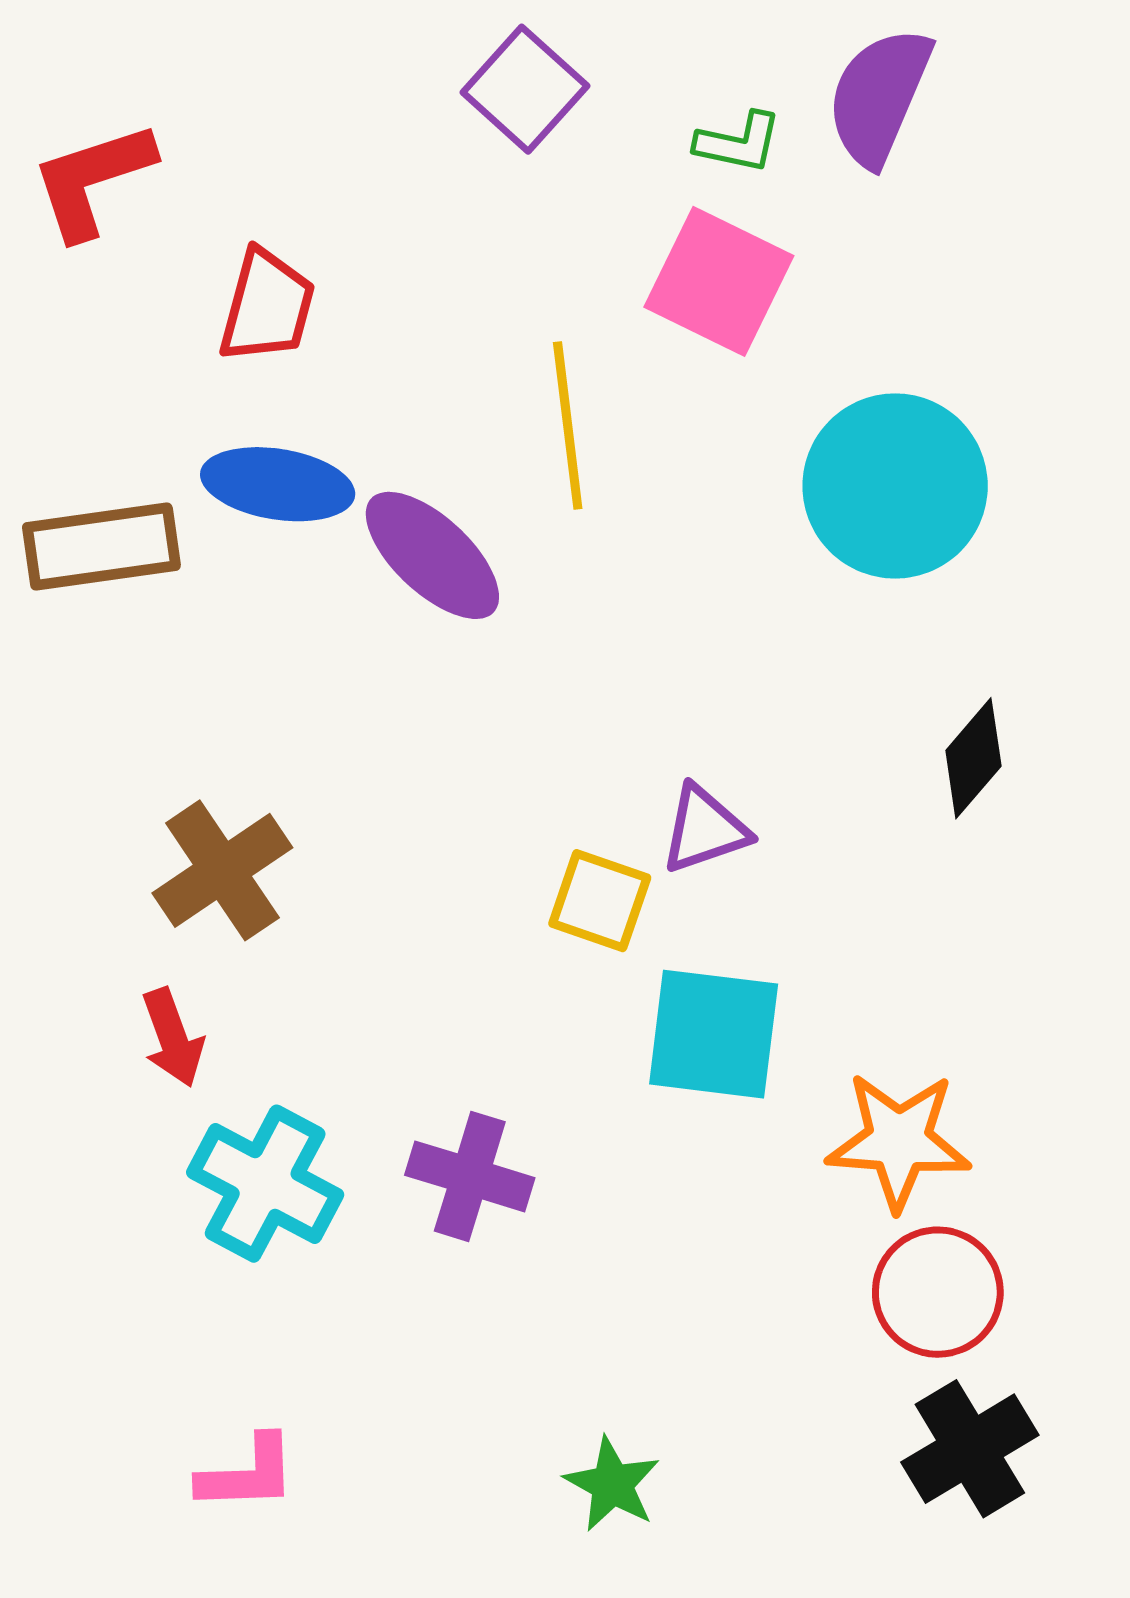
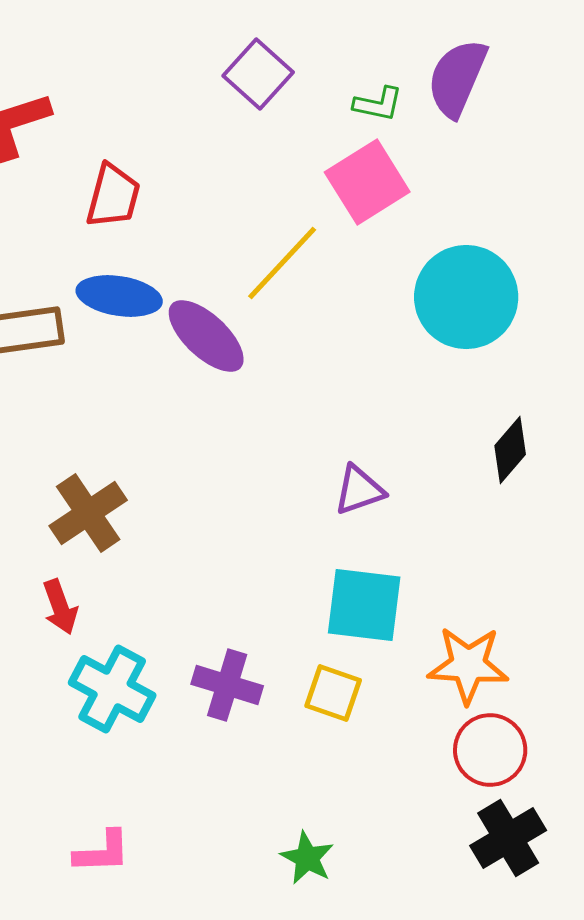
pink square: (719, 281) -> (367, 182), turned 32
yellow line: (568, 425) -> (282, 263), turned 50
yellow square: (600, 901) -> (333, 693), moved

